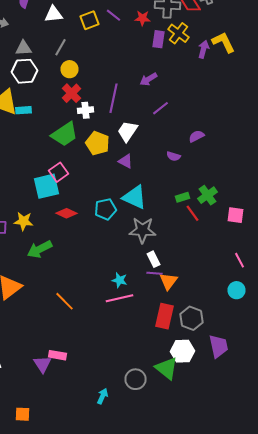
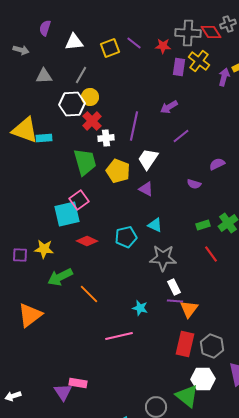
white hexagon: (24, 71) -> (72, 104), moved
green trapezoid: (64, 134) -> (85, 162), turned -72
cyan triangle: (134, 197) -> (155, 225), size x0.6
red line: (192, 213) -> (211, 254), moved
pink line: (120, 298) -> (119, 336), moved
orange line: (64, 301) -> (89, 294), moved

